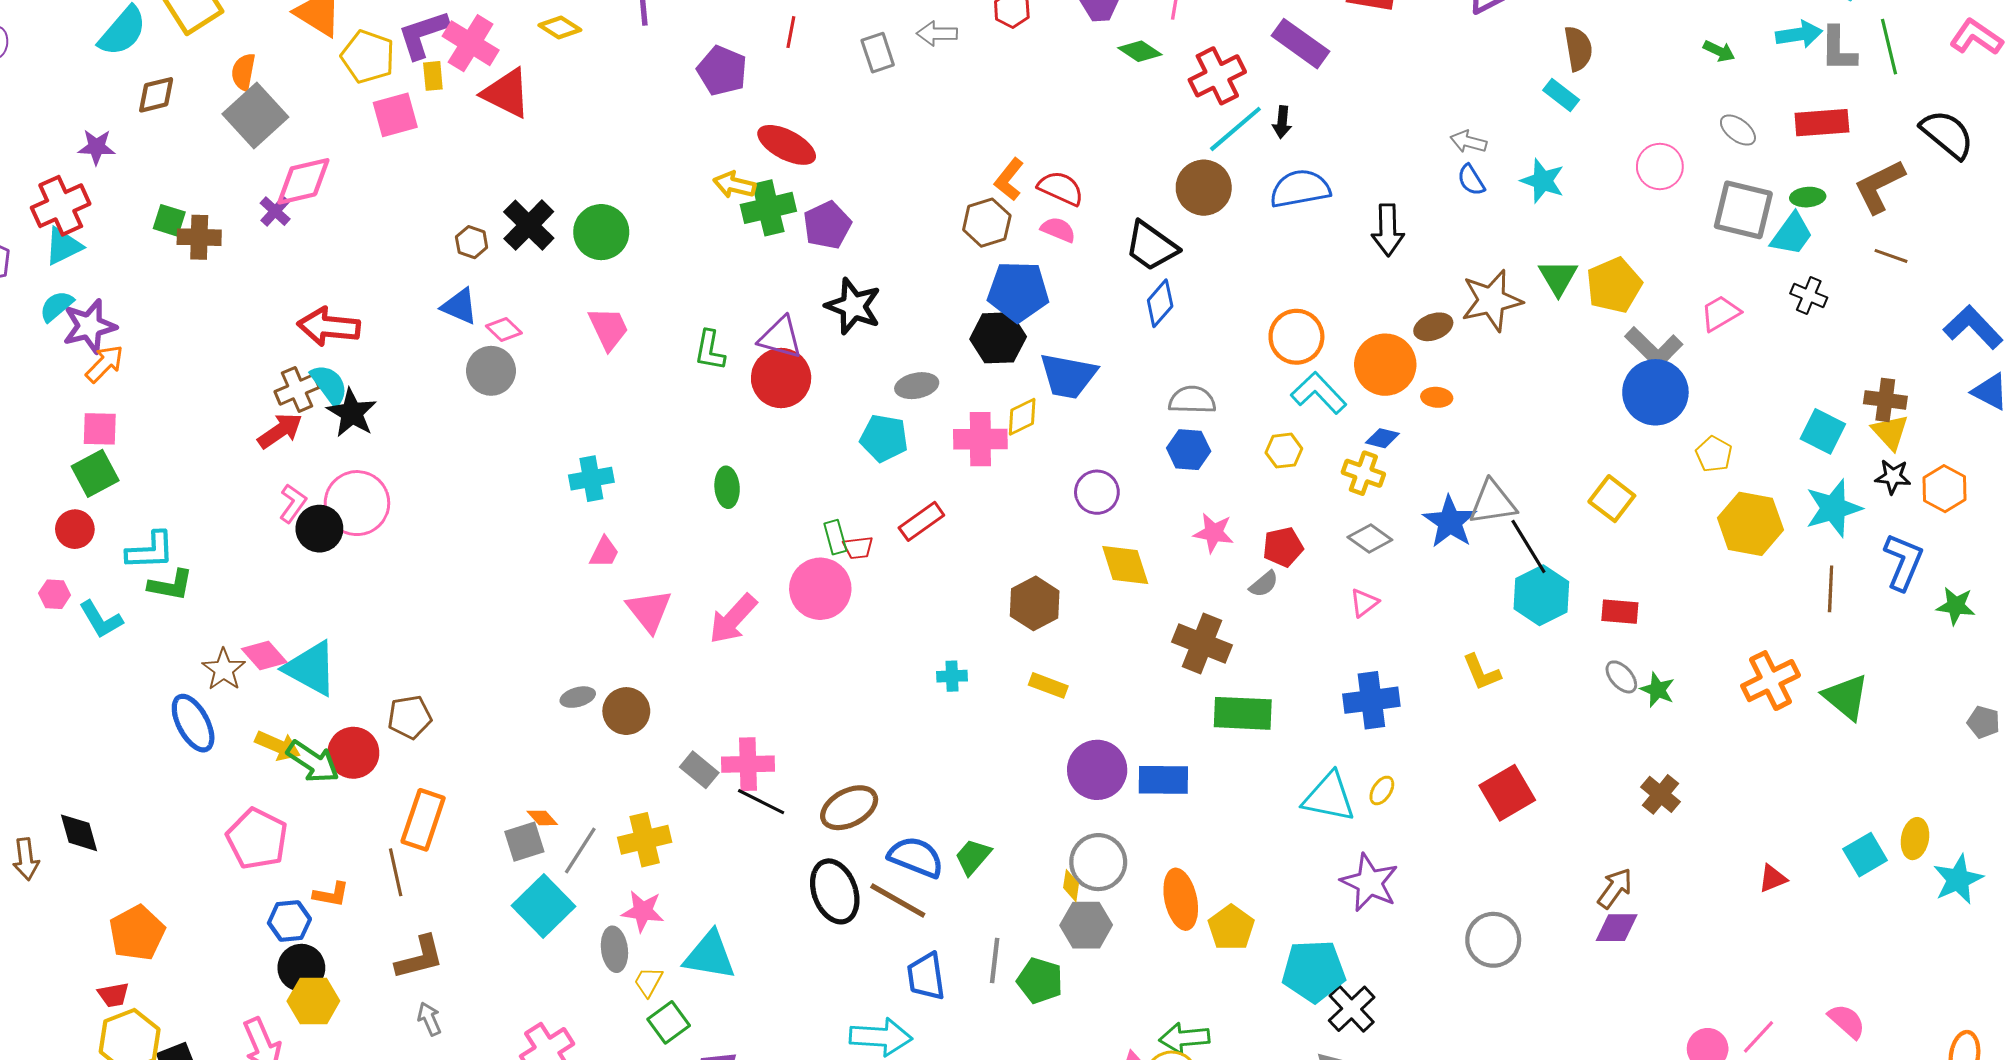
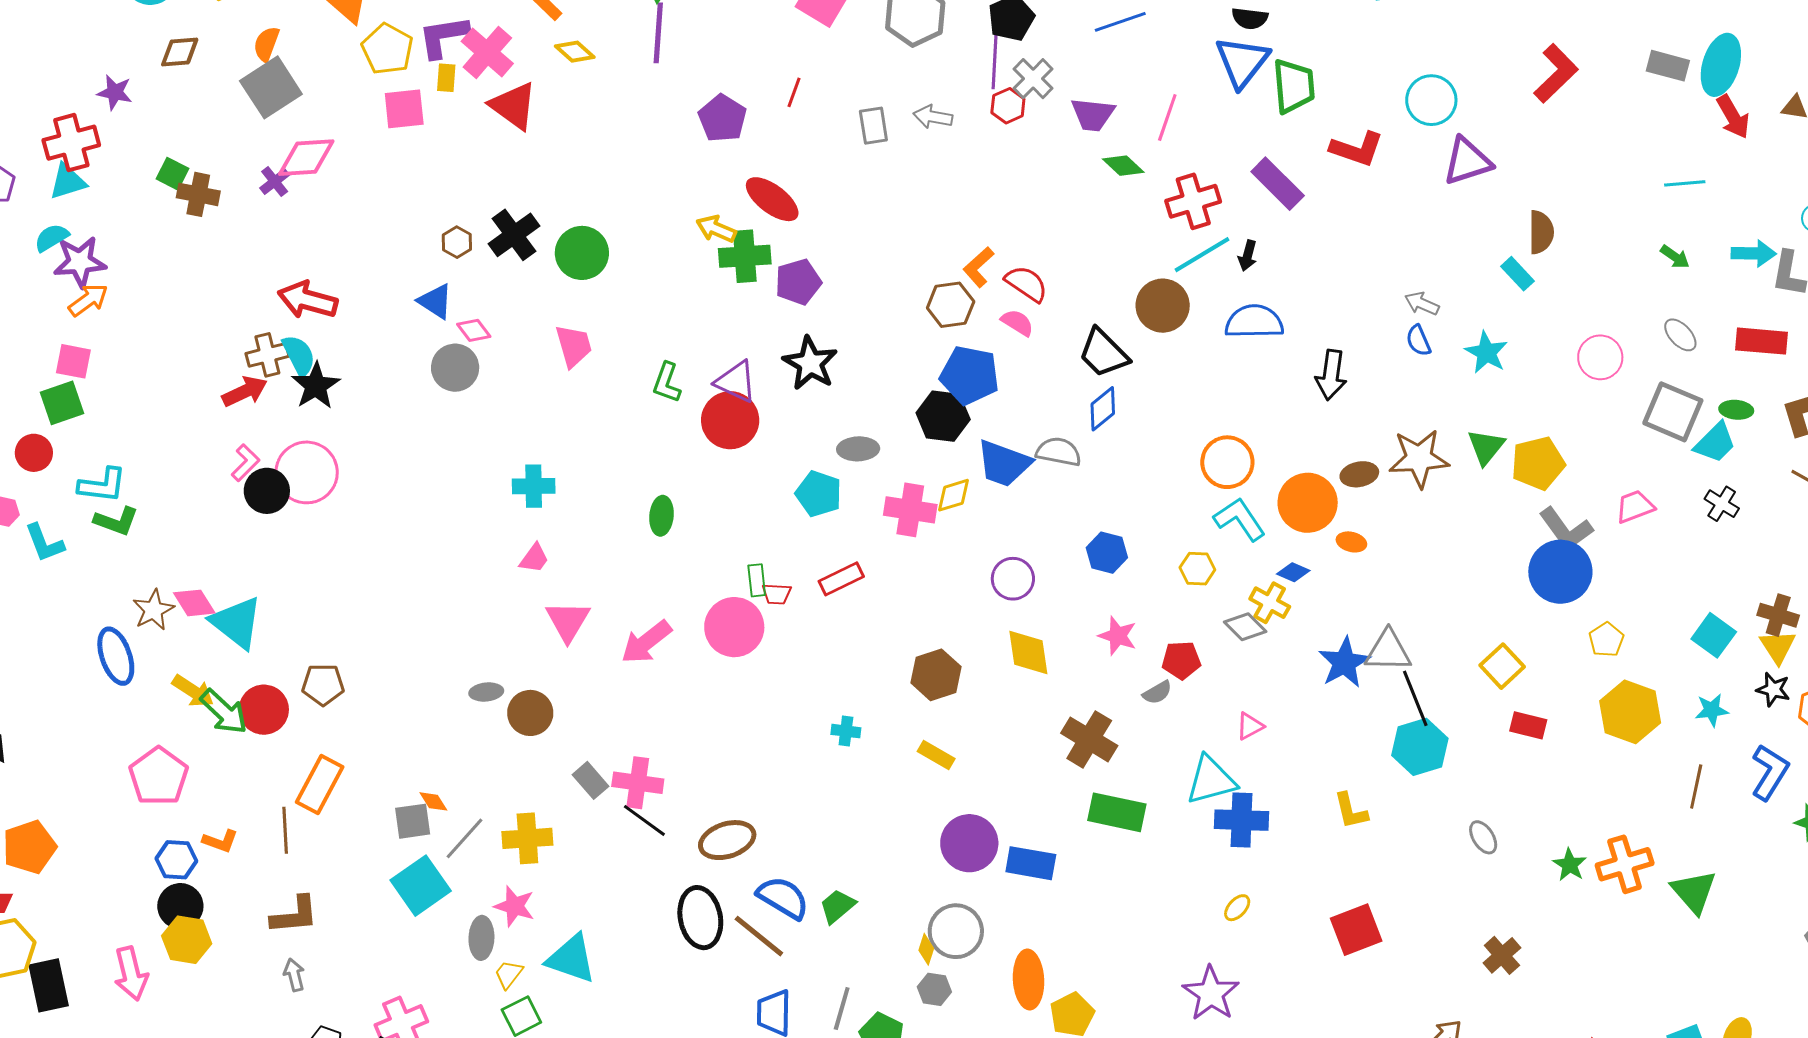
gray semicircle: (1192, 400) -> (1059, 452), moved
cyan star: (1833, 508) -> (1712, 710), size x0.6
gray diamond: (1370, 539) -> (1245, 627), moved
red rectangle: (1620, 612) -> (1528, 725), moved
green star: (1657, 690) -> (1570, 865), moved
cyan triangle: (1329, 797) -> (1211, 780), moved, turned -36
gray hexagon: (1086, 925) -> (934, 989), size x0.7

